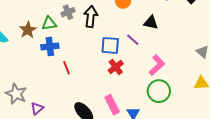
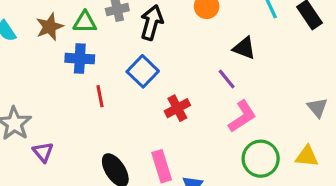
purple line: (133, 40) -> (227, 79), moved
blue square: (110, 45) -> (143, 71), moved, turned 30
green circle: (159, 91) -> (261, 159), moved
purple triangle: (37, 108) -> (43, 152), turned -40

